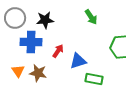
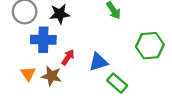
red arrow: (58, 51) -> (68, 57), moved
green rectangle: (94, 79) -> (117, 83), turned 30

